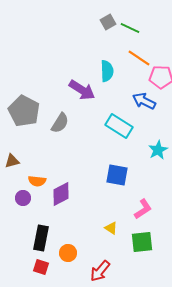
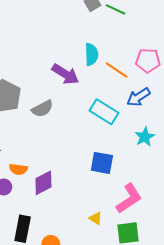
orange line: (139, 58) -> (117, 70), moved
blue arrow: (144, 101) -> (138, 97), moved, turned -60
gray semicircle: (60, 123) -> (42, 109), turned 30
pink L-shape: (143, 209) -> (129, 198), size x1.4

